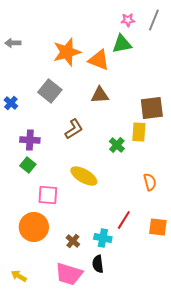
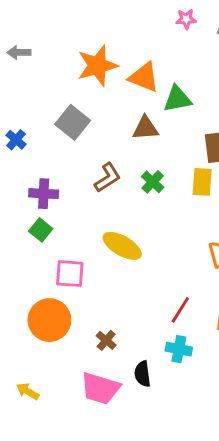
green triangle: (122, 44) -> (177, 99), moved
green cross: (117, 145) -> (153, 182), moved
cyan cross: (103, 238) -> (179, 349), moved

